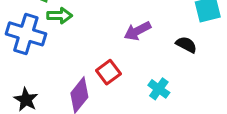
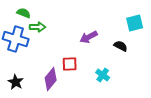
red square: (108, 72) -> (70, 64), turned 35

